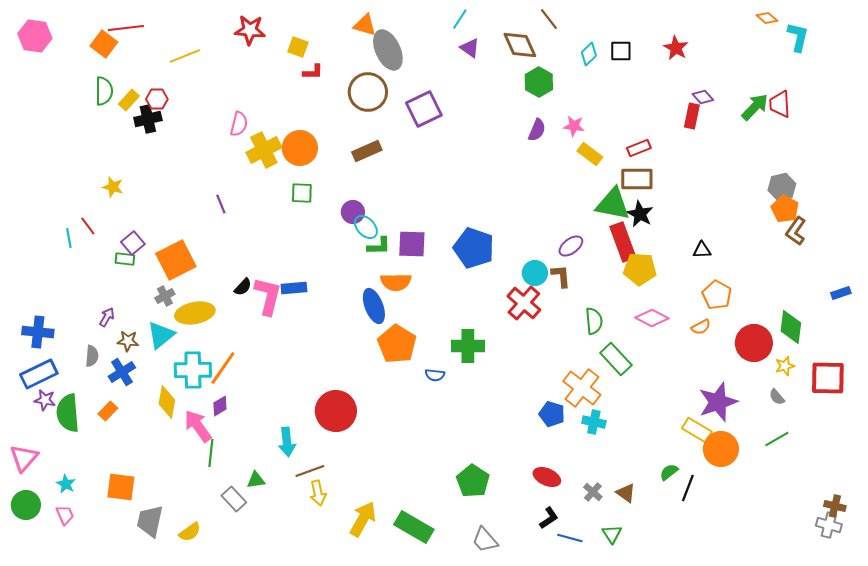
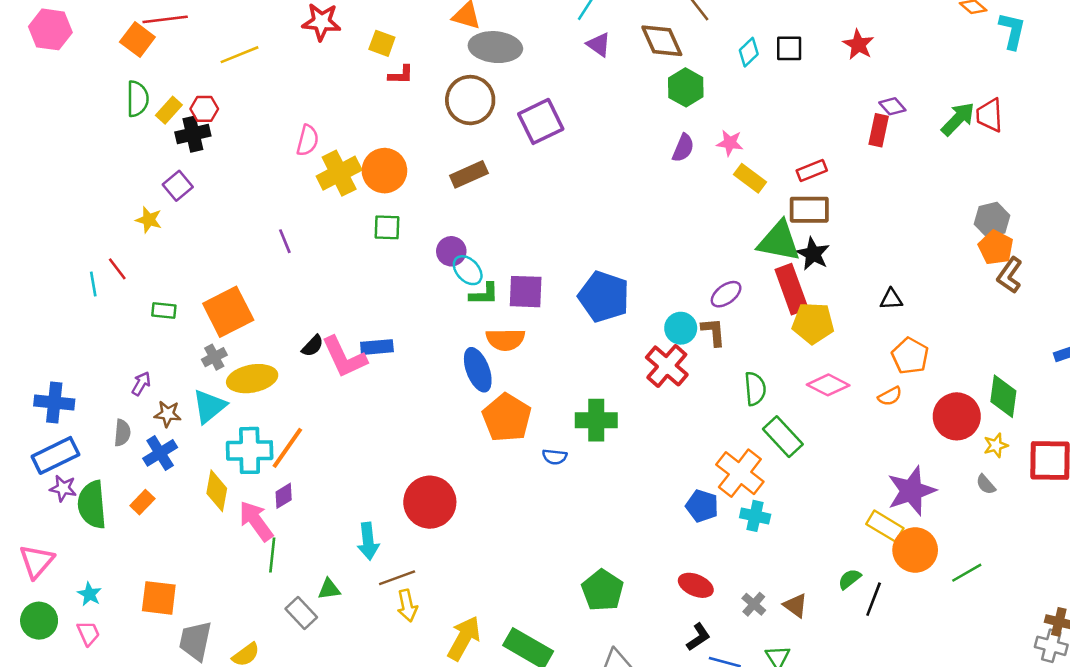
gray ellipse: (388, 50) -> (495, 47), turned -60
purple square: (133, 243) -> (178, 186), moved
pink L-shape: (268, 296) -> (344, 357), turned 141
green line: (777, 439) -> (967, 573), moved

